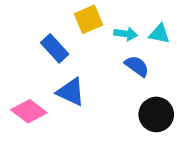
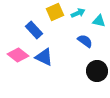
cyan arrow: (126, 34) -> (78, 13), moved, turned -32
pink diamond: (29, 111) -> (18, 55), moved

